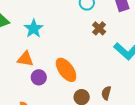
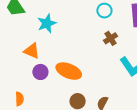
orange ellipse: (66, 70) -> (69, 71), turned -45

